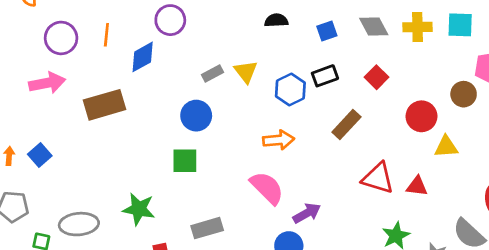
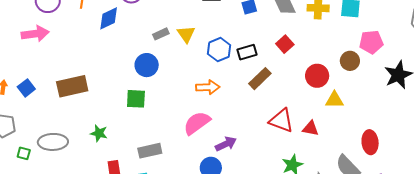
black rectangle: (325, 76) -> (247, 52), moved
brown rectangle: (105, 105) -> (72, 86), moved
pink semicircle: (267, 188) -> (197, 123), turned -84
green star: (139, 209) -> (99, 133), size x0.7

